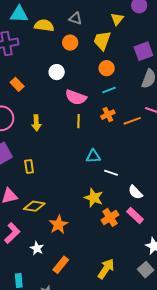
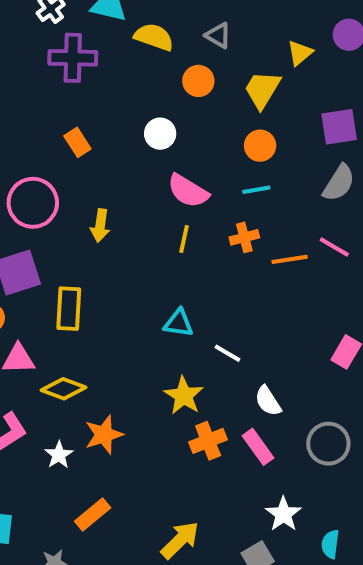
cyan triangle: (93, 156) -> (179, 323), moved
yellow rectangle: (29, 167) -> (69, 309), size x1.5
white star: (37, 248) -> (59, 455), moved

